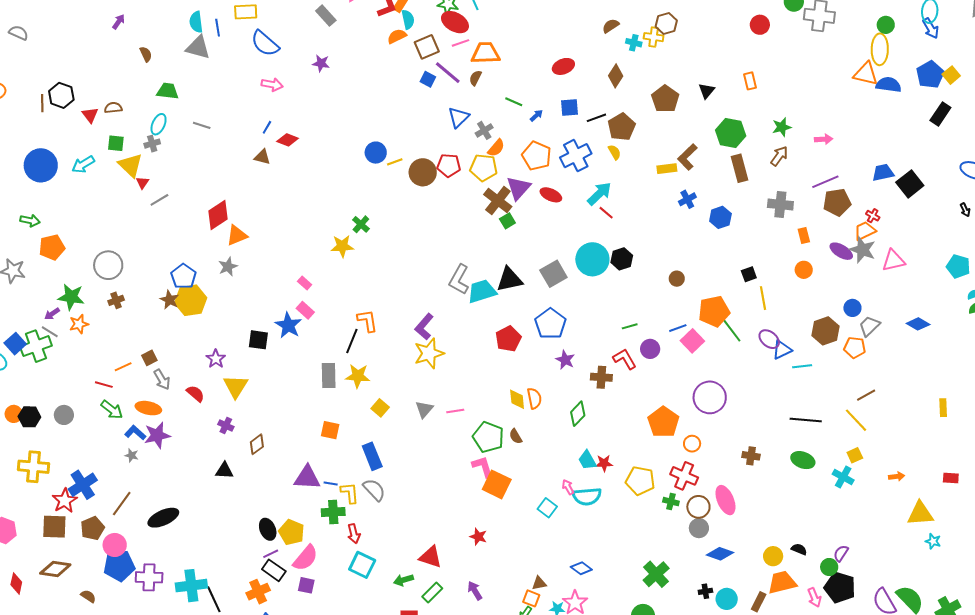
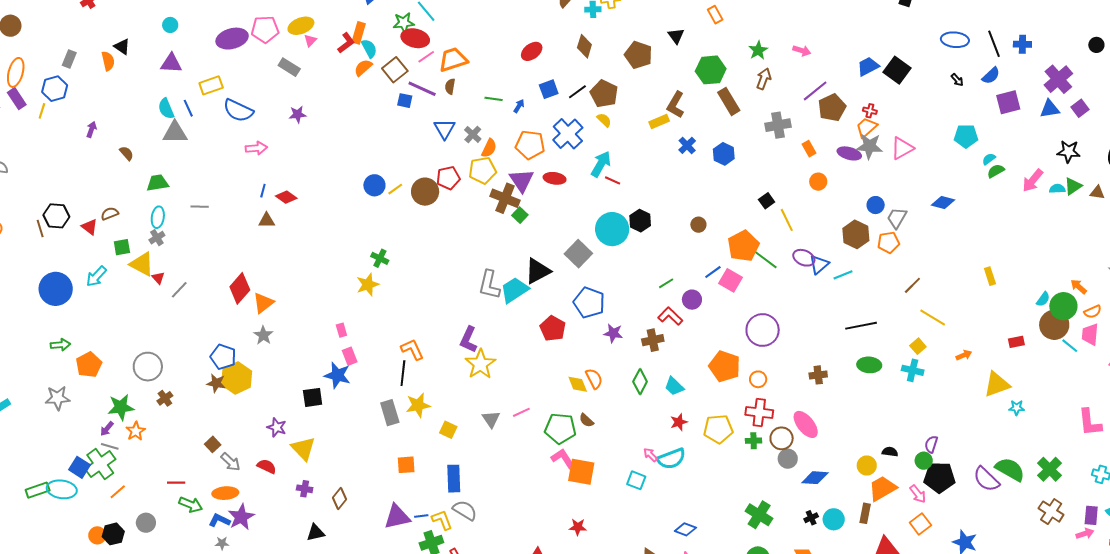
pink arrow: (824, 139) -> (802, 51), turned 36
red diamond: (288, 140) -> (286, 197), turned 30
pink rectangle: (305, 283) -> (341, 330), turned 48
pink rectangle: (305, 310) -> (350, 356), turned 42
orange line: (123, 367) -> (118, 492), moved
yellow line: (856, 420) -> (933, 318), moved
blue rectangle: (372, 456) -> (454, 479), turned 36
cyan trapezoid: (587, 460) -> (674, 386), moved

